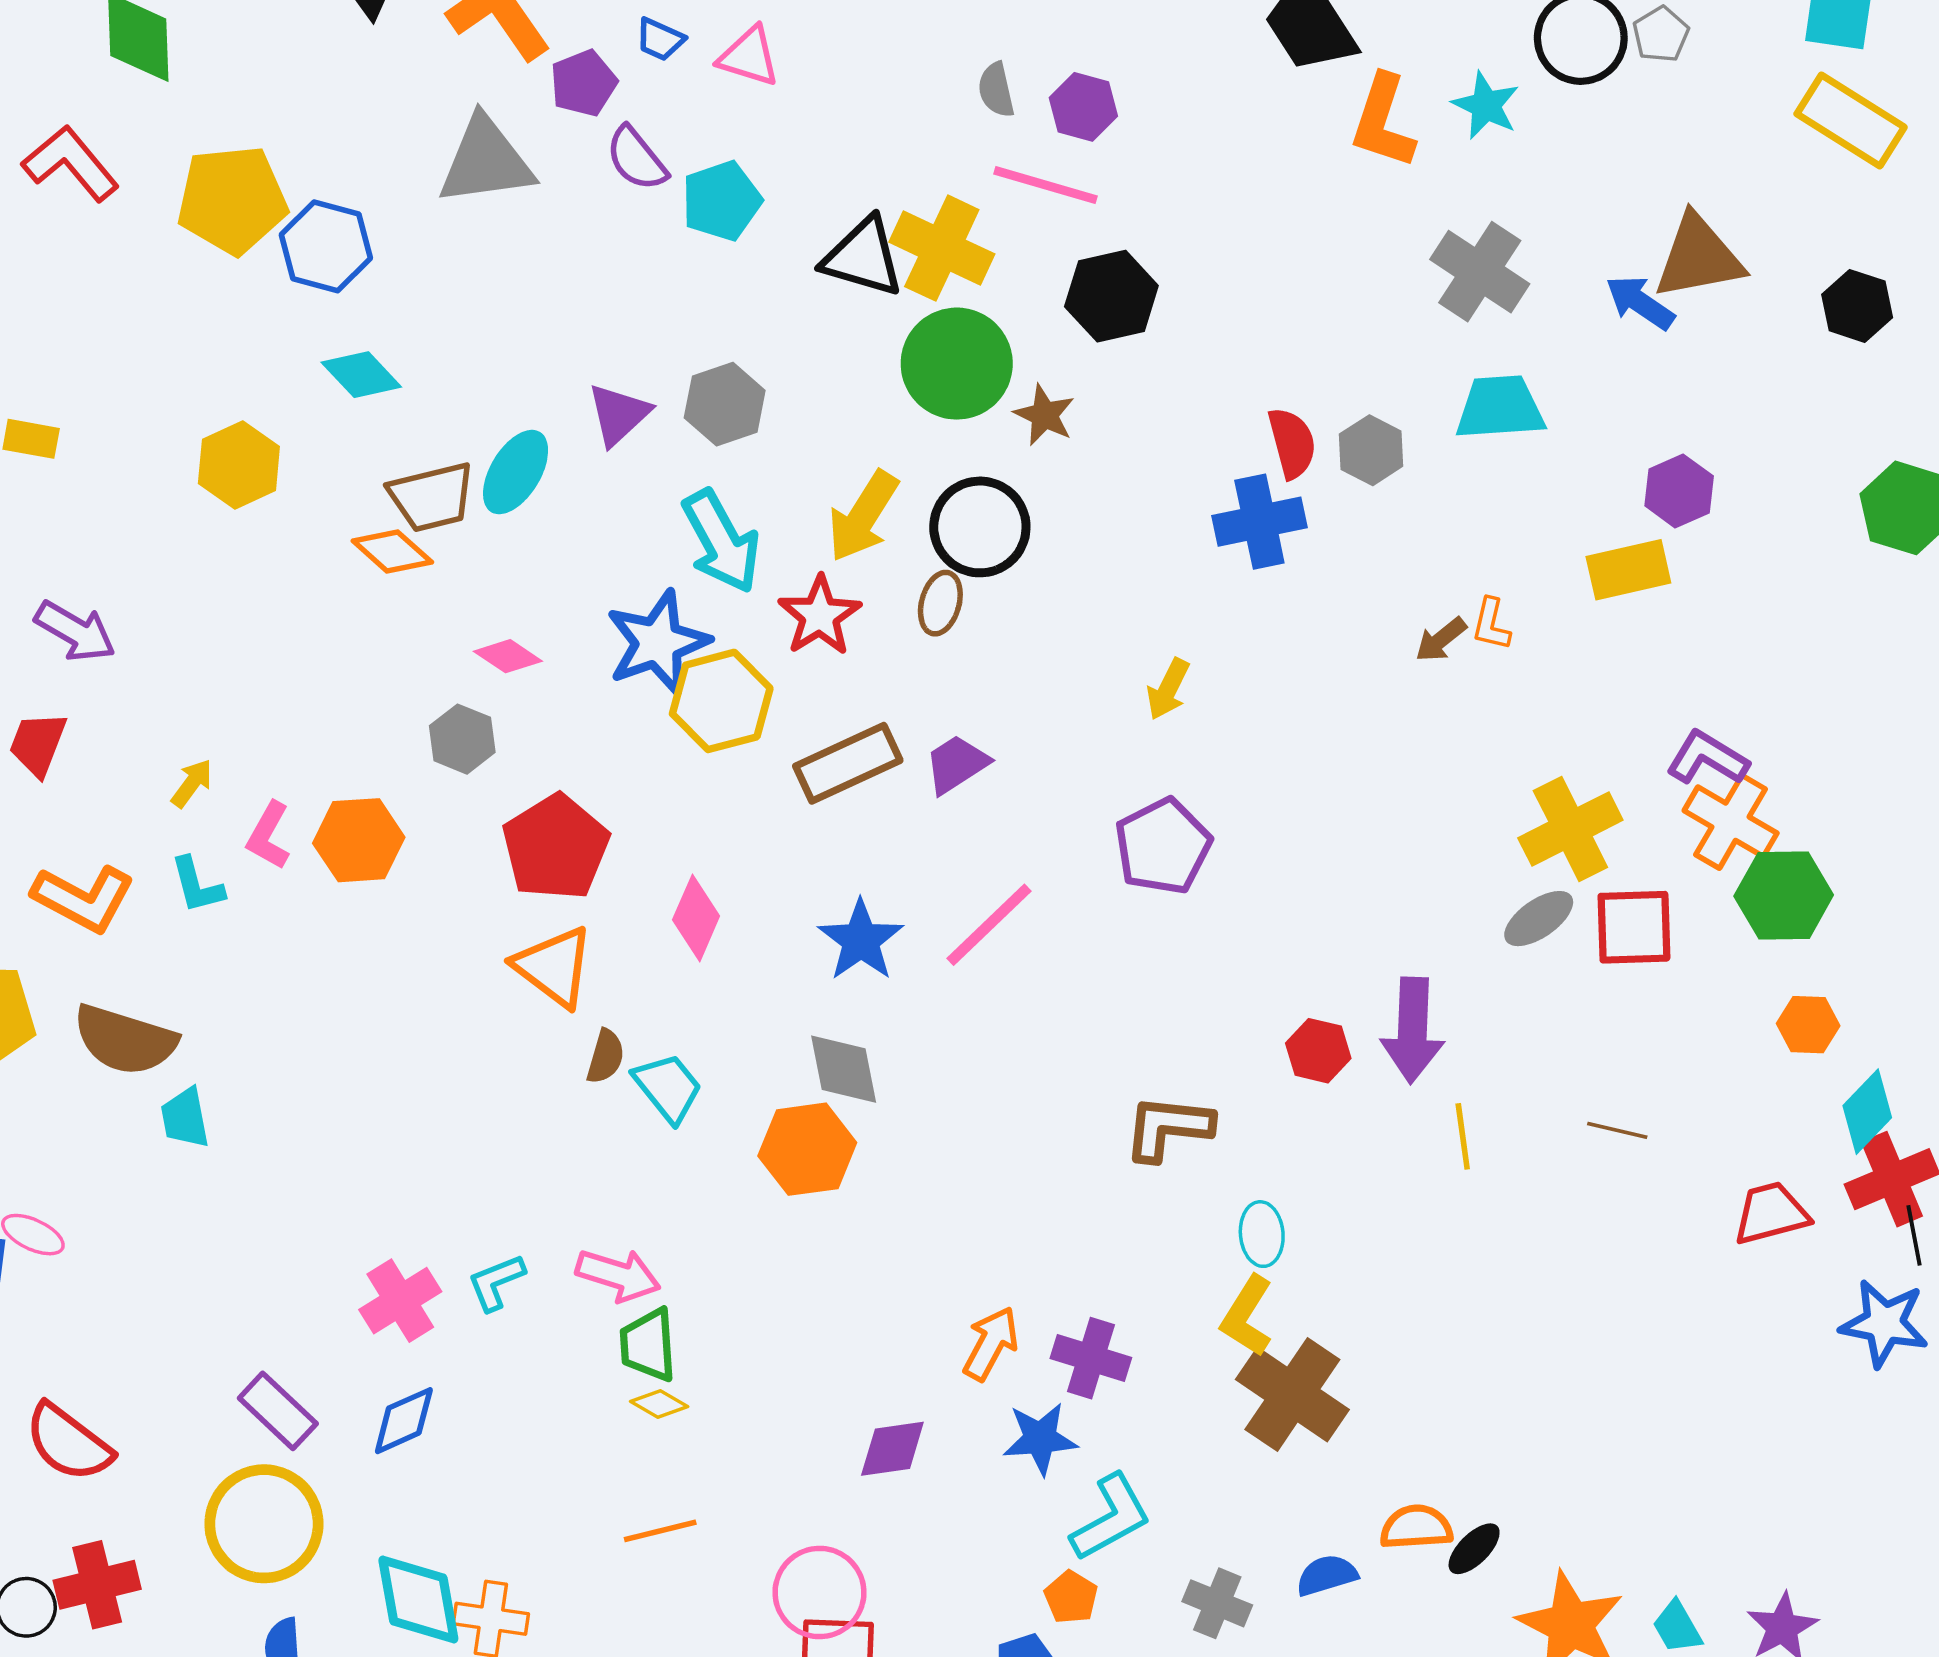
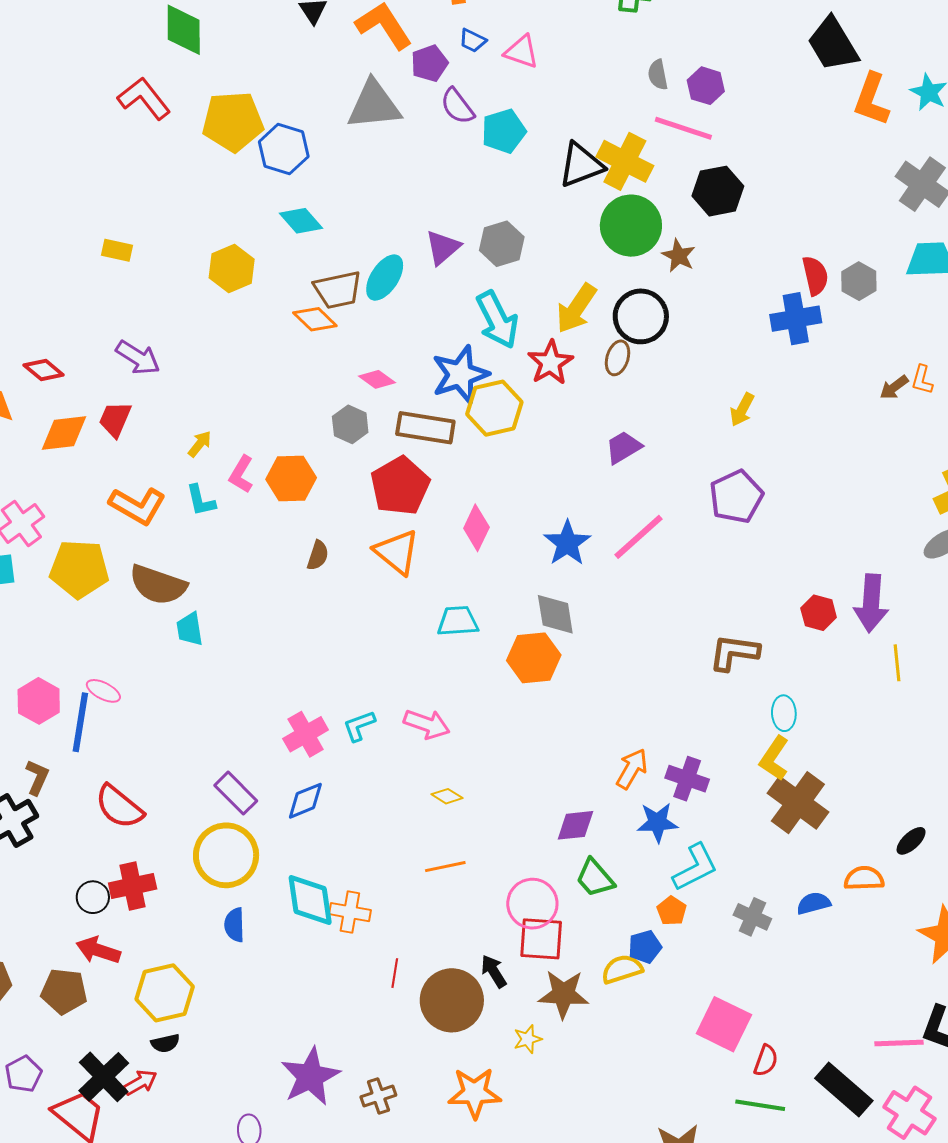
black triangle: (863, 257) -> (581, 165), turned -39
brown rectangle: (848, 763) -> (425, 428), moved, turned 32
brown semicircle: (606, 1057) -> (318, 555), moved
cyan trapezoid: (668, 1088) -> (458, 621), turned -57
green trapezoid: (648, 1345) -> (595, 878), moved, turned -39
black ellipse: (1474, 1549) -> (911, 841), moved

